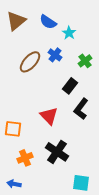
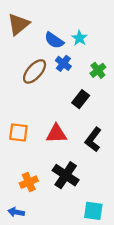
blue semicircle: (48, 22) -> (54, 40), moved
black L-shape: (81, 109) -> (93, 139), moved
red triangle: (49, 116) -> (56, 134), turned -48
orange square: (13, 129) -> (18, 133), moved

